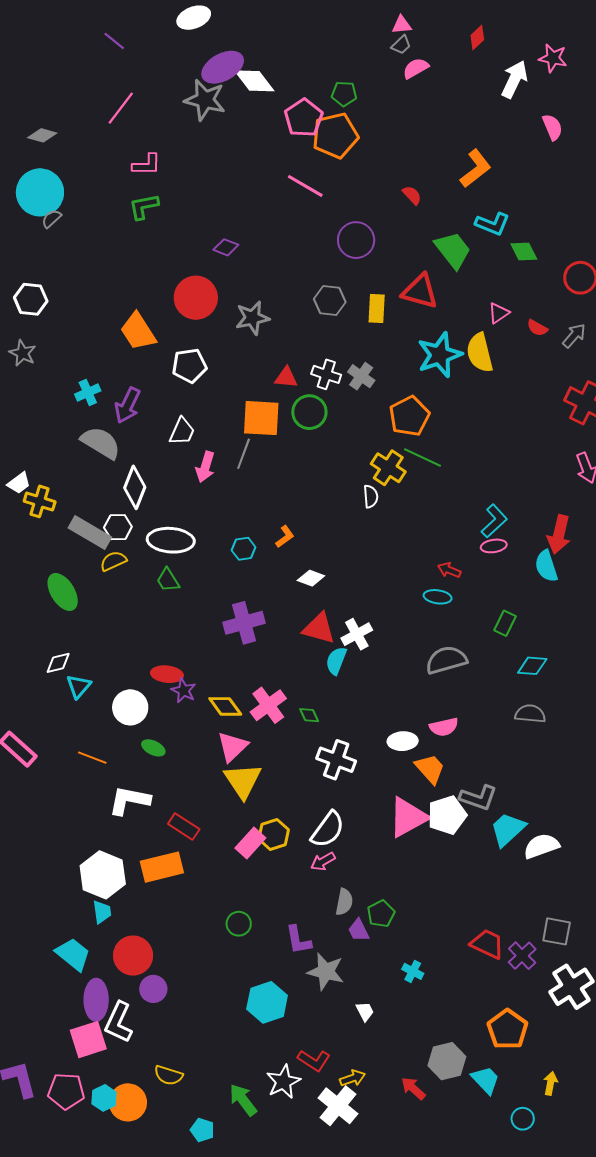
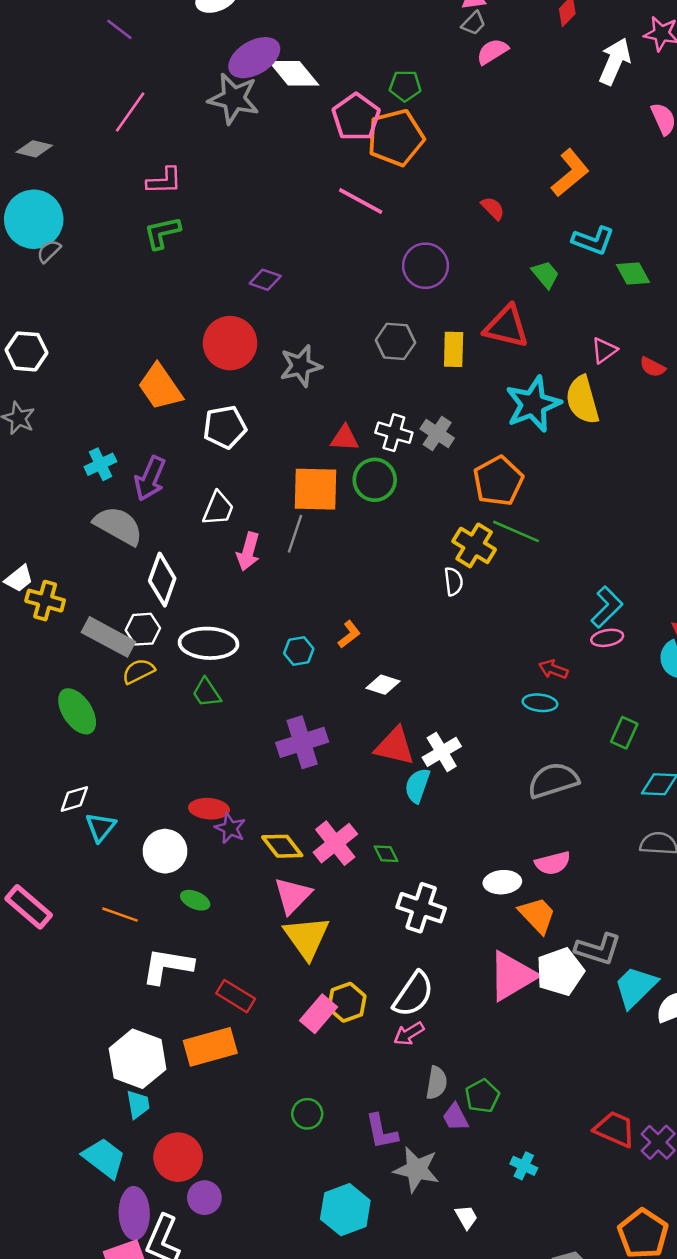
green trapezoid: (453, 250) -> (545, 274), size x0.6

